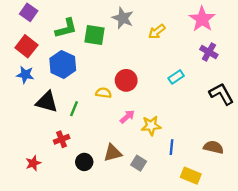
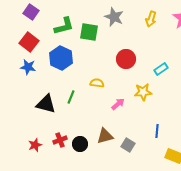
yellow arrow: (157, 32) -> (151, 19), moved, turned -35
red circle: (126, 80) -> (126, 59), moved
black triangle: (47, 102) -> (46, 104), moved
yellow star: (151, 126) -> (143, 92), moved
red cross: (62, 139) -> (60, 140), moved

